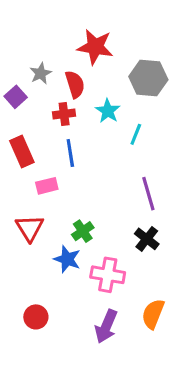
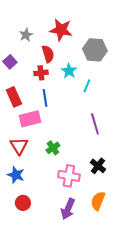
gray star: (41, 73) -> (26, 35), moved
pink rectangle: (47, 186) -> (30, 119), size x1.5
black cross: (147, 239) -> (98, 166), moved
blue star: (67, 259) -> (16, 175), moved

